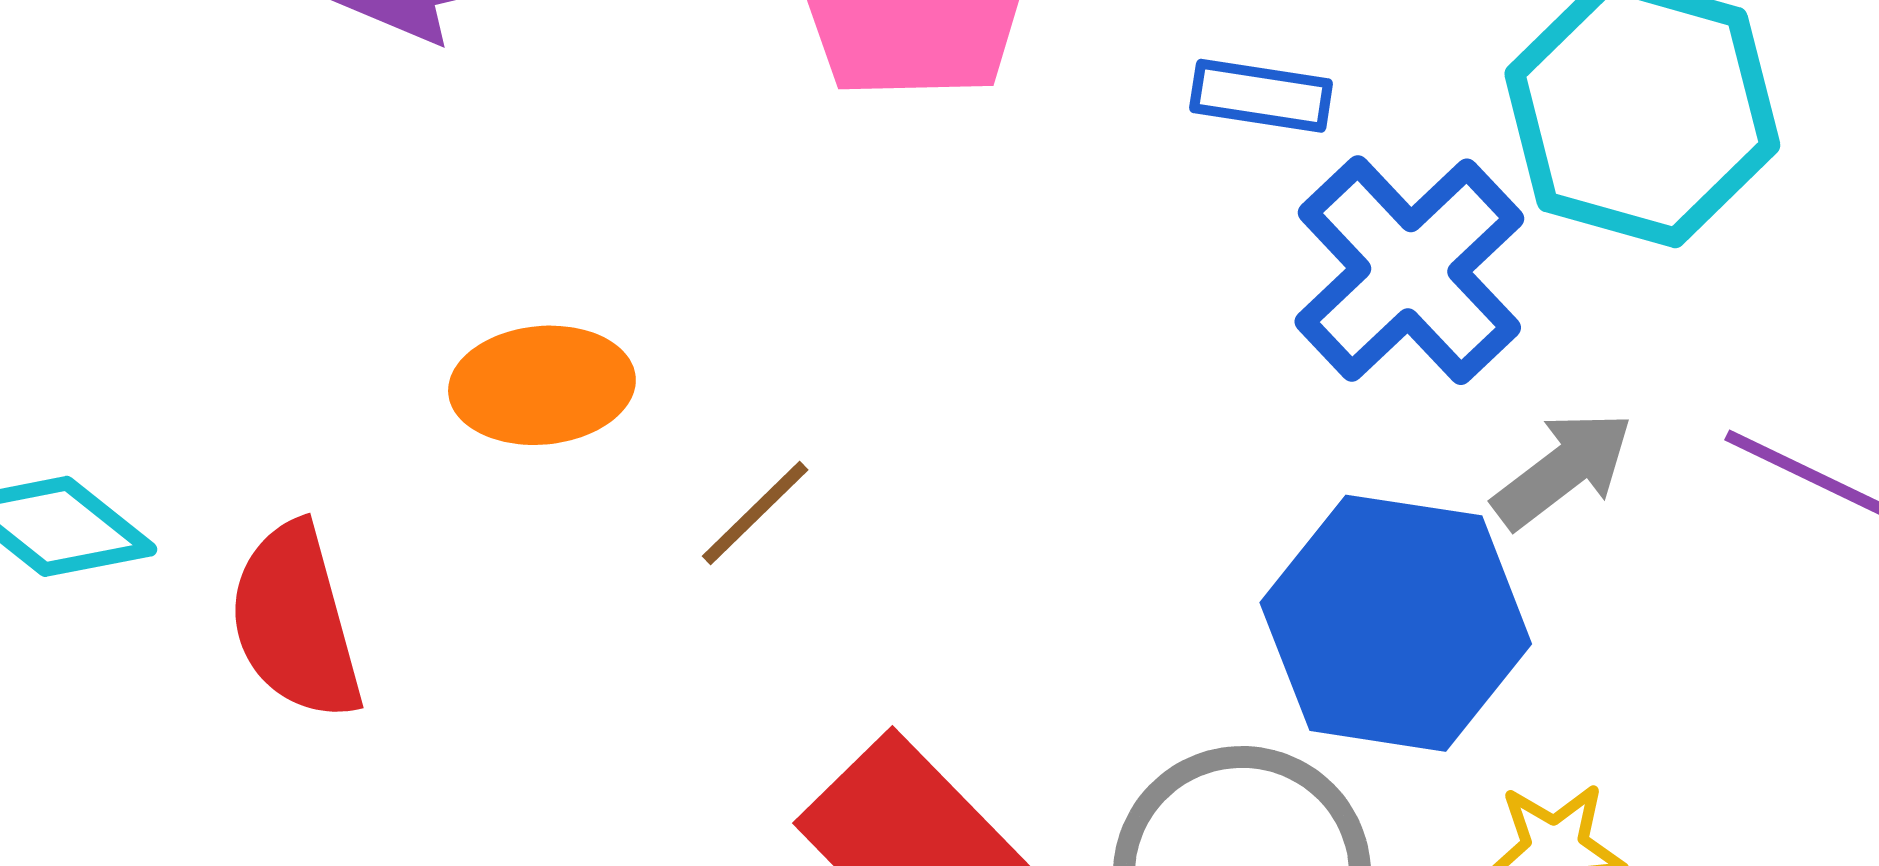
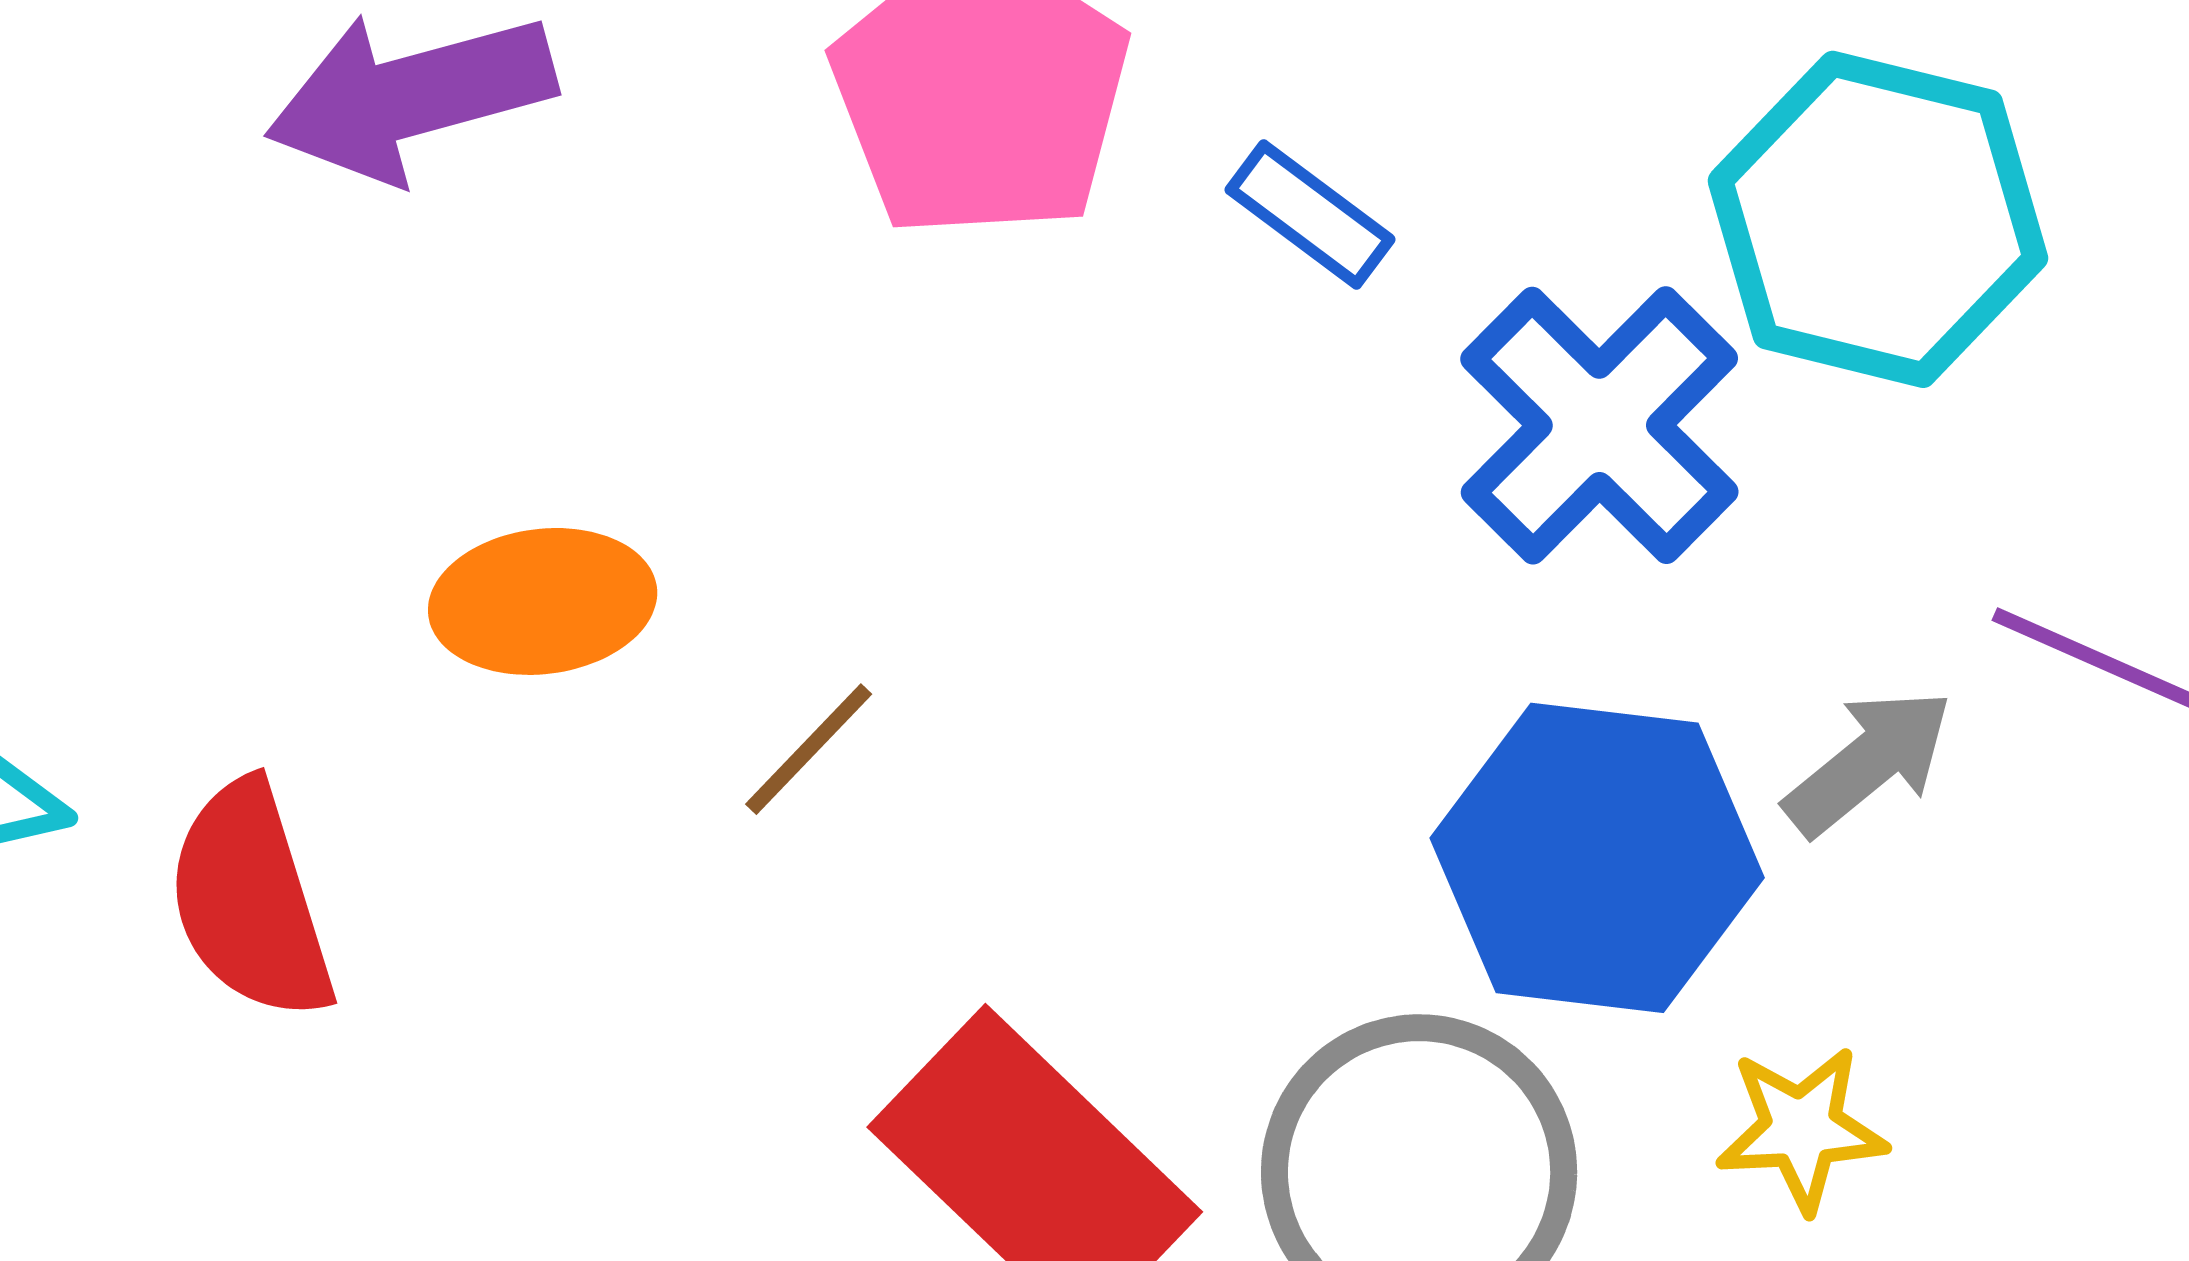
blue rectangle: (1261, 96) -> (1310, 215), moved, turned 30
gray arrow: (1563, 470) -> (1869, 762), moved

